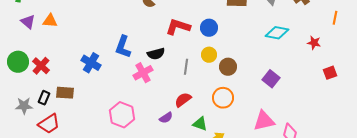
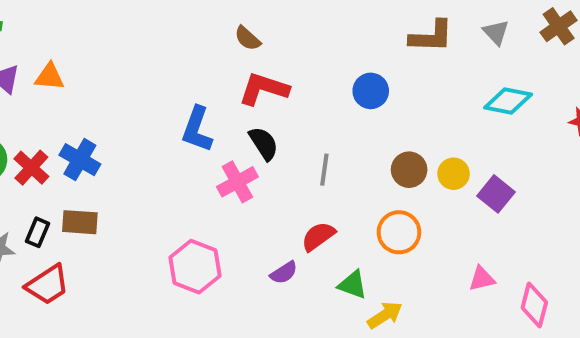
red L-shape: (178, 27) -> (264, 89), moved
black semicircle: (156, 54) -> (264, 143), turned -108
yellow circle: (209, 55) -> (454, 174), moved
blue cross: (91, 63) -> (80, 160), moved
pink triangle: (264, 121) -> (482, 279), size x0.6

